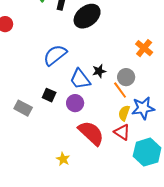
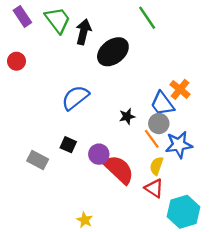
blue trapezoid: (80, 79) -> (162, 104), moved
blue star: (143, 108) -> (179, 145), moved
red semicircle: (91, 133) -> (119, 169), moved

